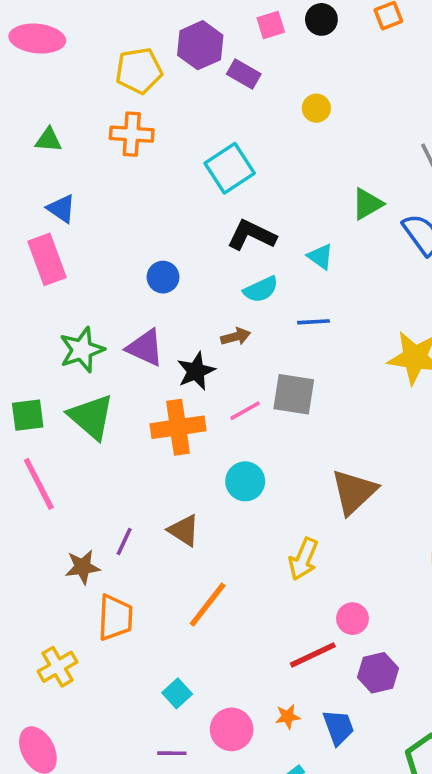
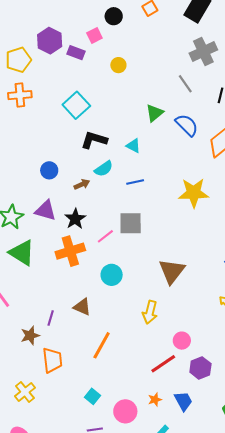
pink square: (271, 25) -> (94, 36), moved
brown arrow: (236, 337) -> (82, 184), moved

